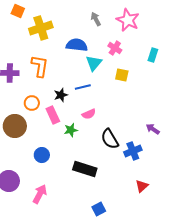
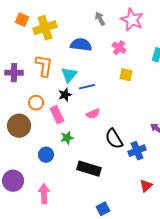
orange square: (18, 11) -> (22, 20), moved
cyan triangle: (94, 63) -> (69, 75), moved
green star: (71, 130) -> (67, 138), moved
pink arrow: (40, 194) -> (44, 194), turned -30

